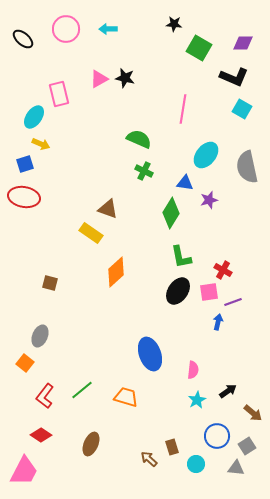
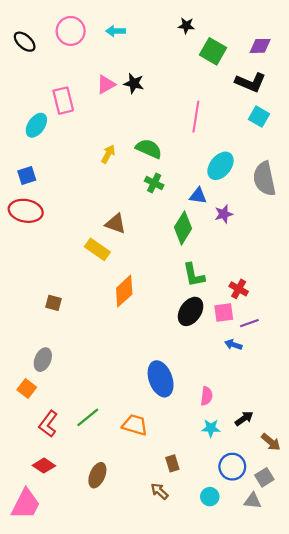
yellow arrow: (41, 144) -> (108, 154), moved, turned -84
blue arrow: (218, 322) -> (233, 345), turned -84
cyan star: (197, 400) -> (211, 428), turned 30
brown rectangle: (172, 447) -> (172, 463), moved

